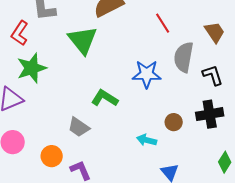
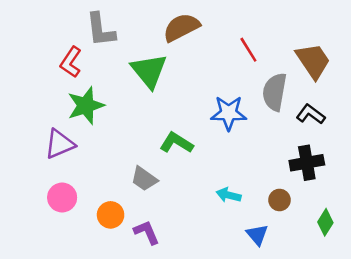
brown trapezoid: (215, 32) -> (313, 61), size x1.4
black L-shape: (213, 75) -> (311, 114), turned -35
brown circle: (174, 122) -> (279, 200), moved

